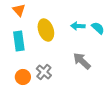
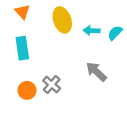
cyan semicircle: (98, 28) -> (115, 33), turned -88
yellow ellipse: (46, 30) -> (62, 20), moved

